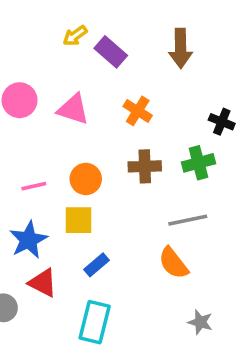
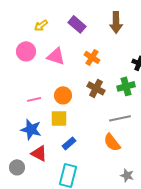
yellow arrow: (75, 36) -> (41, 25), moved
brown cross: (145, 166) -> (96, 88), turned 30
blue star: (28, 240) -> (31, 129), turned -30

